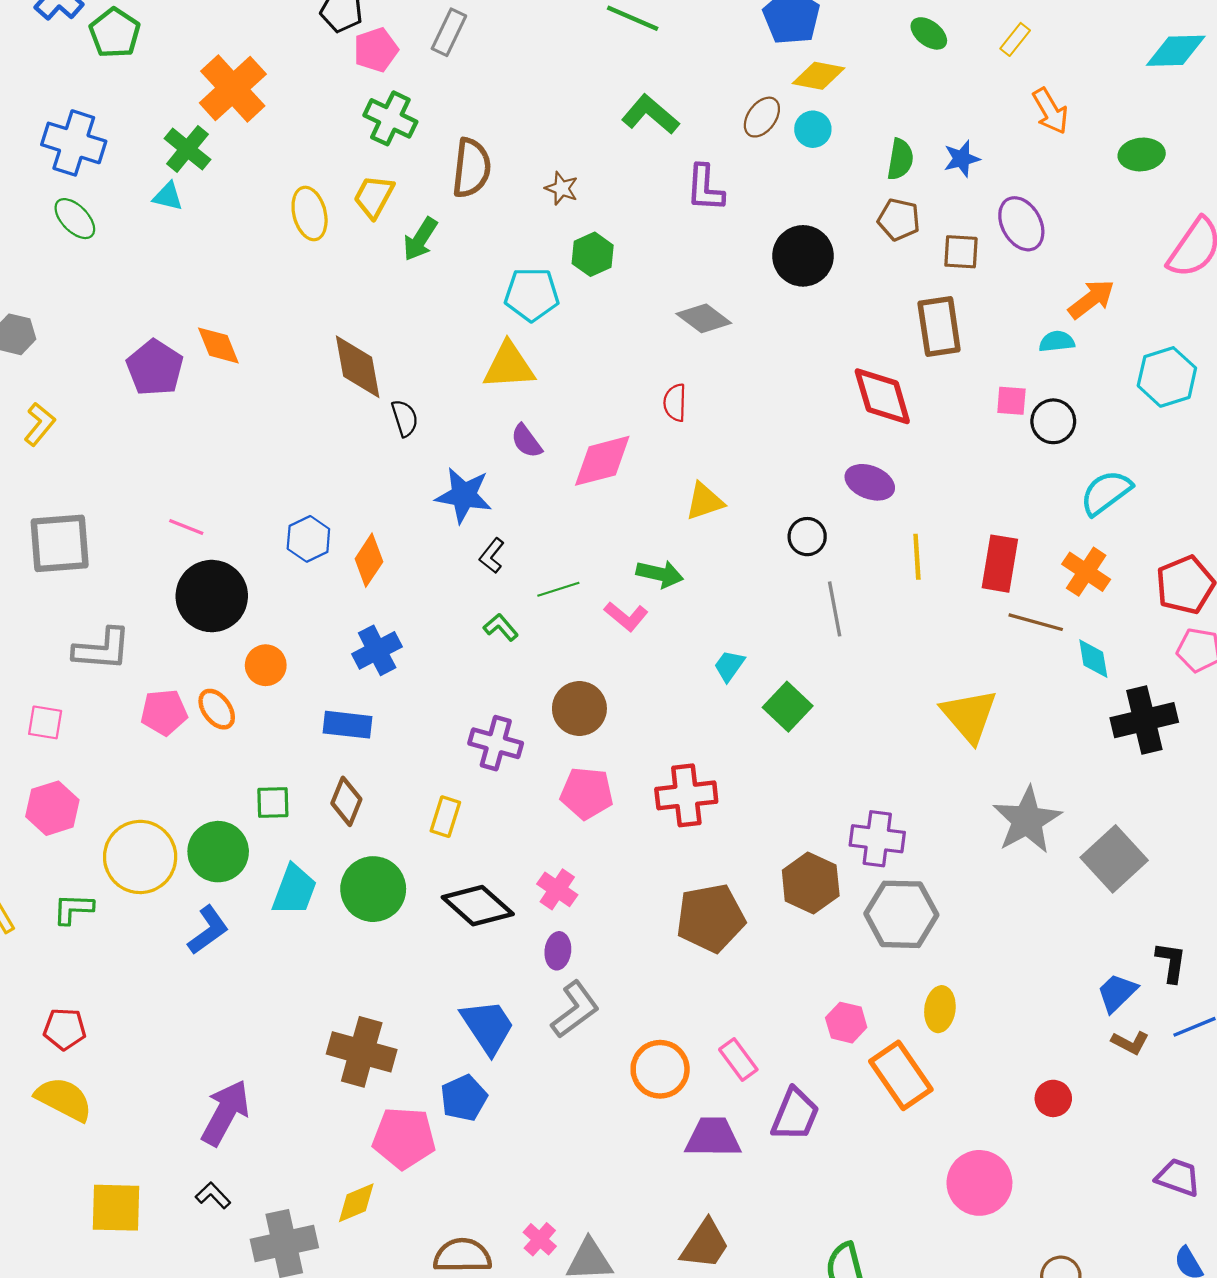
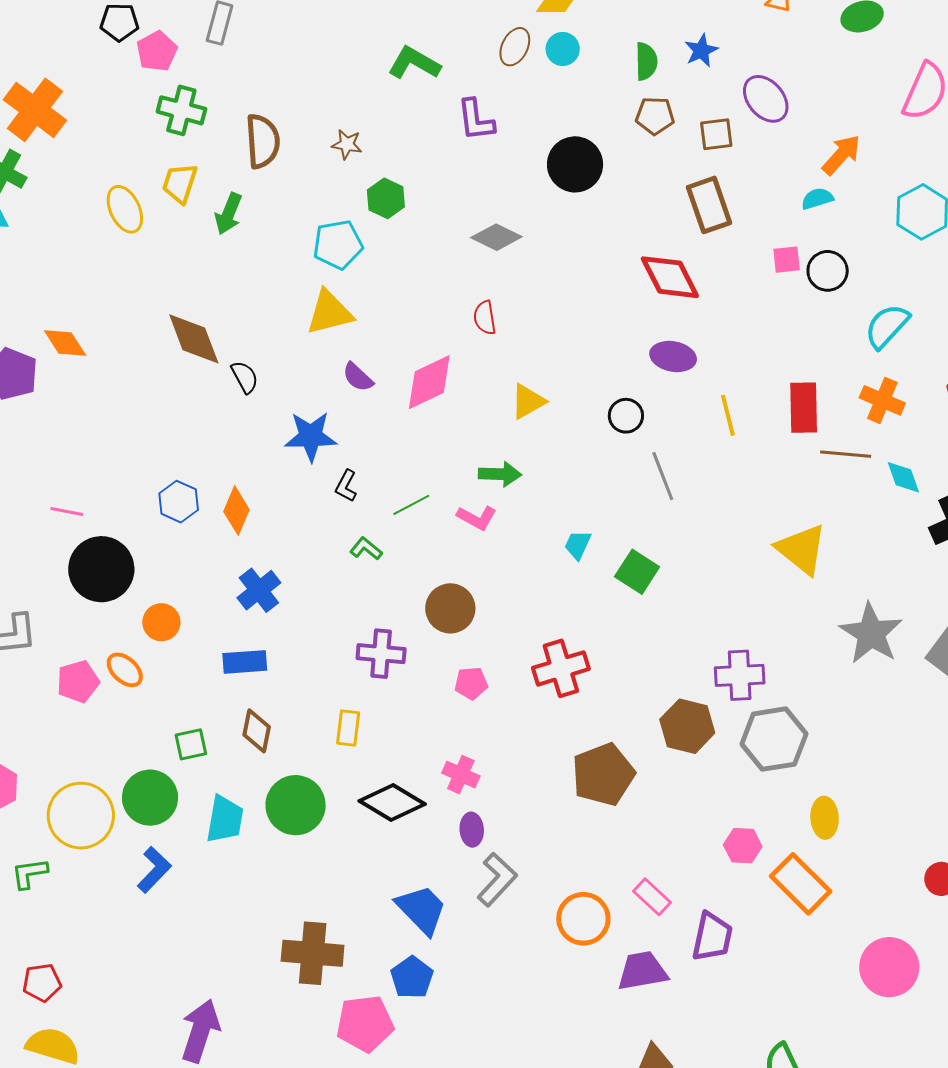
pink pentagon: (587, 793) -> (471, 683), size x0.7

